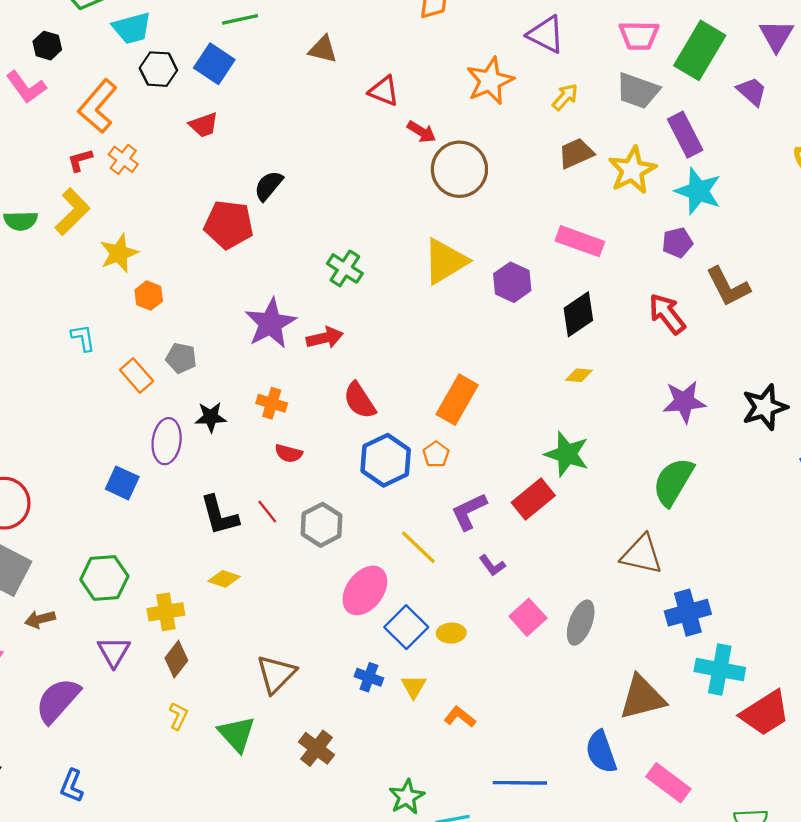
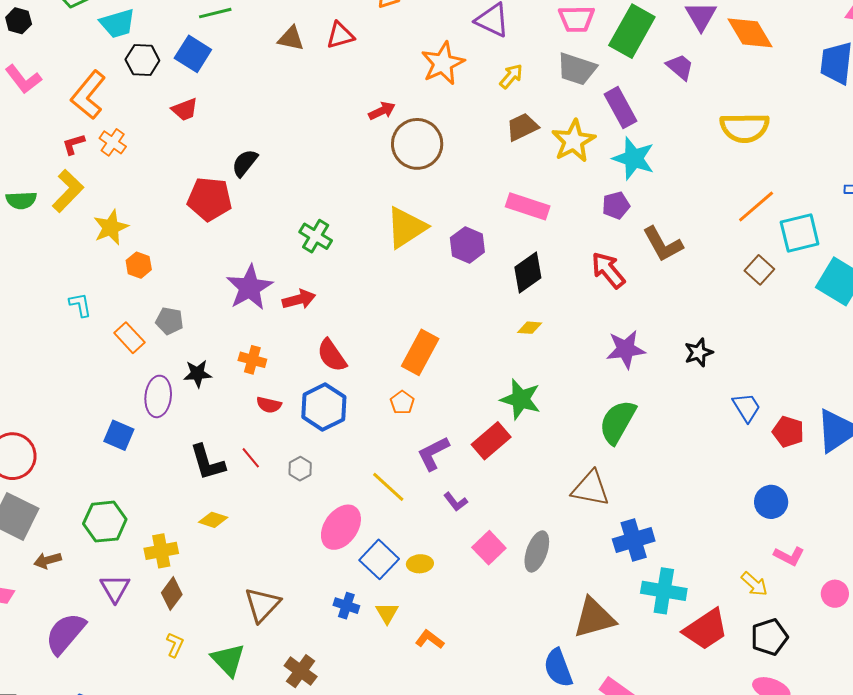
black hexagon: (47, 46) -> (19, 21), moved
red triangle: (384, 91) -> (340, 35), moved, turned -36
red arrow: (421, 132) -> (382, 111), turned -56
black star: (765, 407) -> (699, 352), size x0.7
blue hexagon: (386, 460) -> (324, 407), moved
gray hexagon: (322, 525) -> (300, 469), size x0.6

